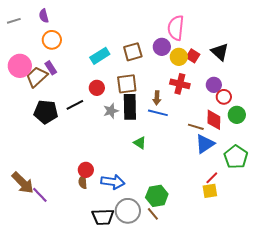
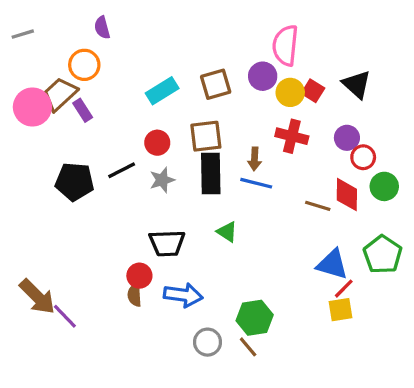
purple semicircle: (44, 16) -> (102, 28), moved
brown trapezoid: (37, 77) -> (60, 94), moved
gray star: (111, 111) -> (162, 180), moved
blue triangle: (205, 144) -> (332, 264), moved, turned 50
gray circle: (128, 211) -> (208, 342), size x0.7
black trapezoid: (103, 217) -> (167, 243), moved

